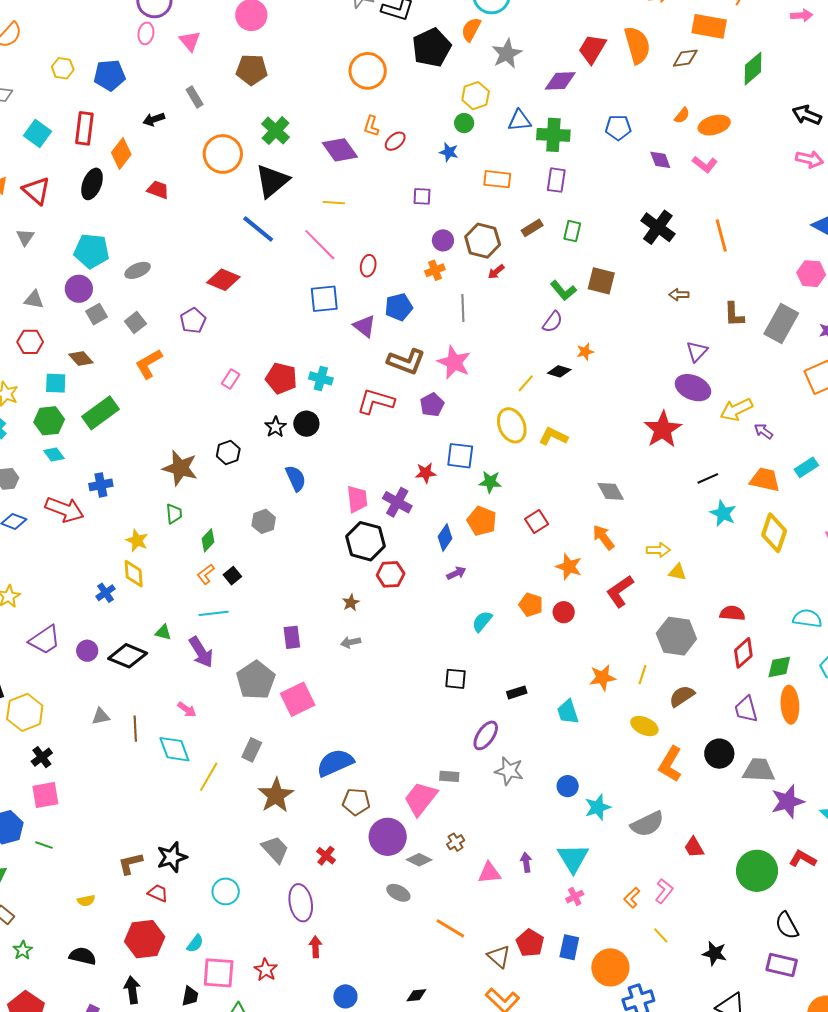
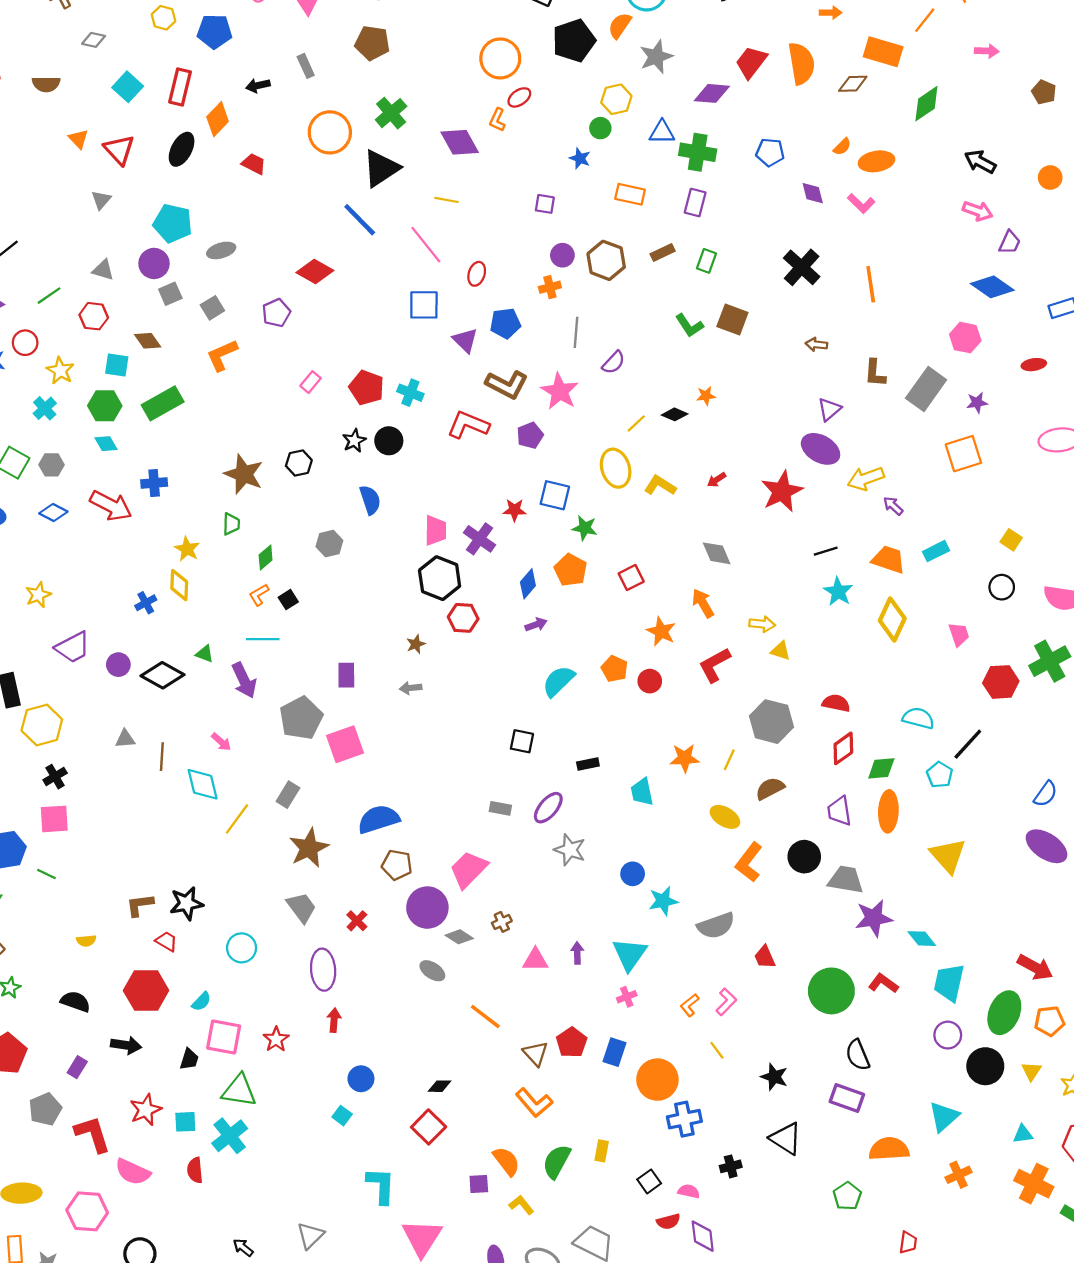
red ellipse: (395, 141) -> (519, 97), moved
red arrow: (496, 272) -> (717, 480), moved
purple semicircle: (553, 322) -> (614, 362), moved
cyan semicircle: (482, 621) -> (558, 681), size x1.4
gray rectangle: (449, 776) -> (500, 808), moved
black arrow: (132, 990) -> (126, 1045), turned 100

